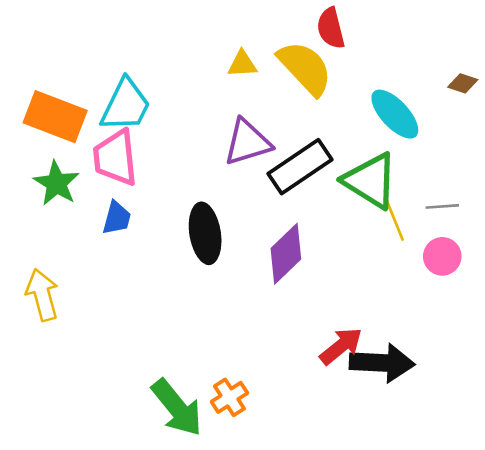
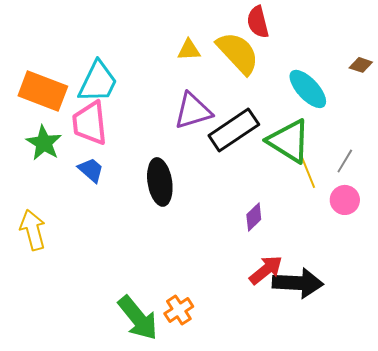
gray line: (442, 206) -> (345, 161), turned -55
blue trapezoid: (117, 218) -> (91, 170), turned -64
purple diamond: (286, 254) -> (254, 217), moved, size x0.6

